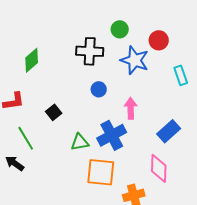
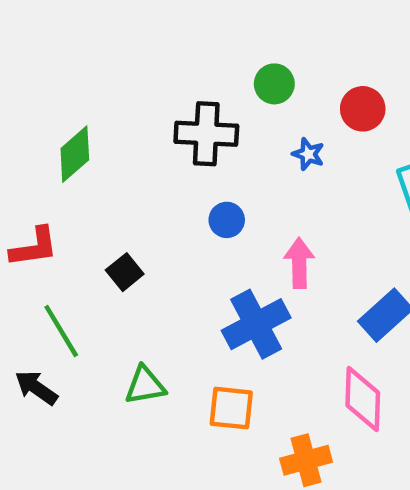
blue star: (135, 60) -> (308, 154), size x0.5
green triangle: (80, 142) -> (145, 385), moved
orange square: (101, 172) -> (231, 408), size x0.7

